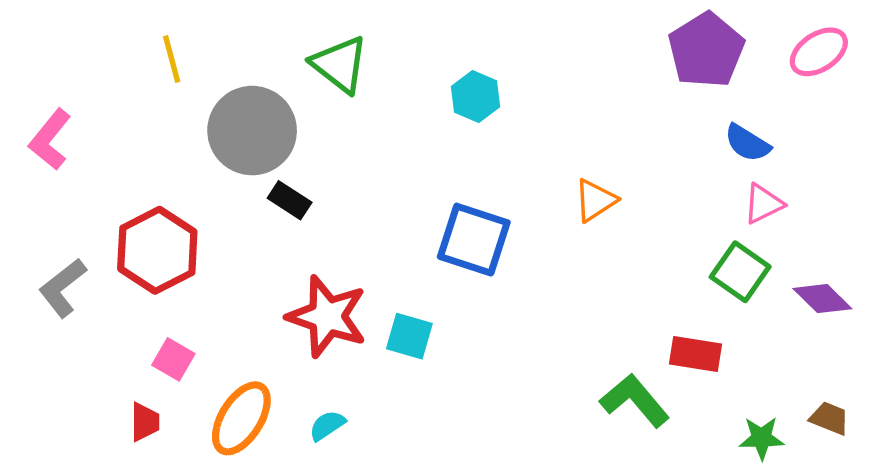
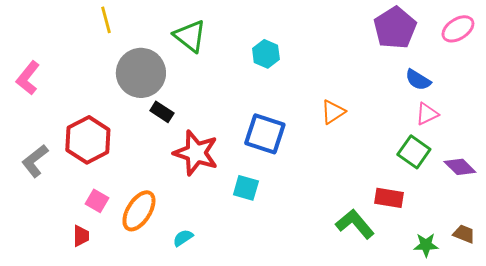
yellow line: (172, 59) -> (106, 20), moved
red star: (327, 316) -> (196, 153), moved
cyan square: (409, 336) -> (246, 188), moved
orange ellipse: (241, 418) -> (139, 211), moved

